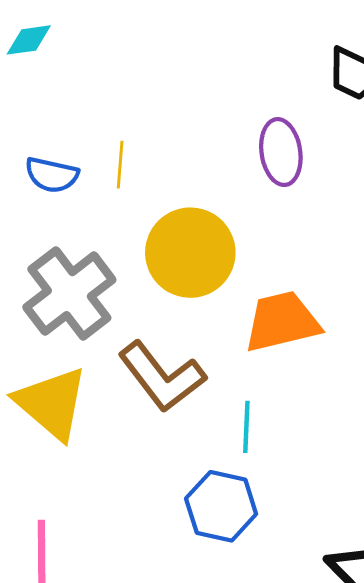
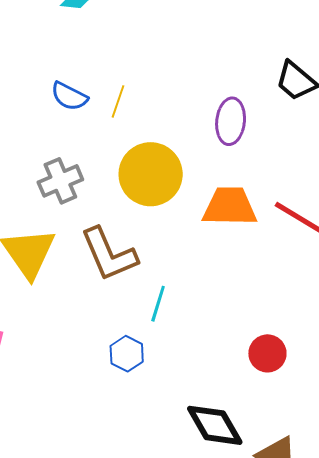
gray cross: (69, 294) -> (60, 181), size x0.7
orange trapezoid: (282, 322) -> (230, 207), moved
blue hexagon: (221, 506) -> (127, 354), size x0.7

